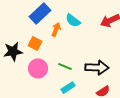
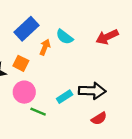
green line: (65, 67) -> (38, 112), moved
cyan rectangle: (68, 88) -> (65, 97), moved

